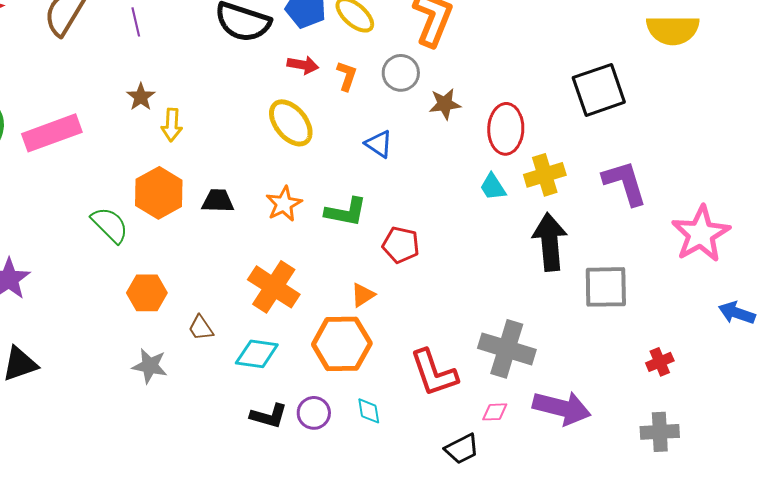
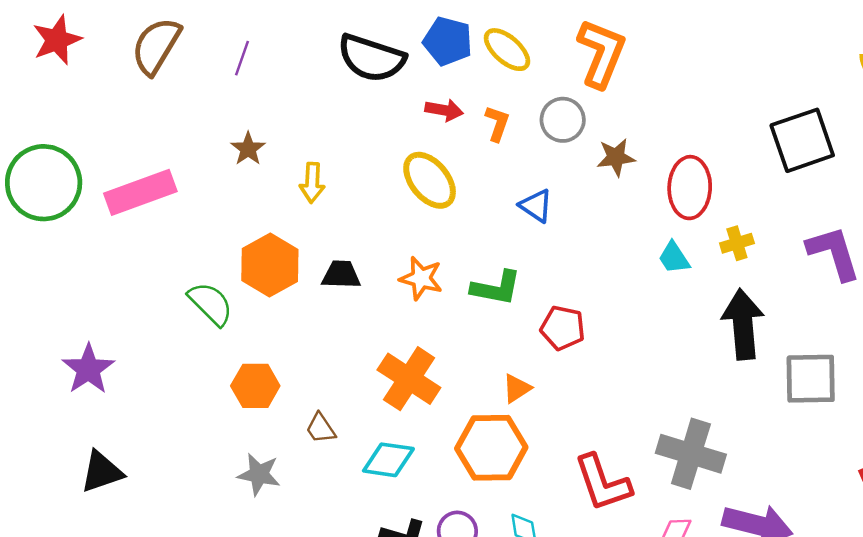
purple line: (136, 22) -> (242, 58), turned 32
yellow arrow: (172, 125) -> (312, 183), moved
yellow cross: (545, 175) -> (737, 243), size x0.7
orange star: (284, 204) -> (421, 278), turned -30

